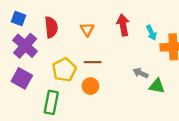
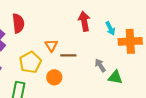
orange triangle: (87, 29) -> (51, 45), moved
brown line: (93, 62) -> (68, 55), moved
gray arrow: (141, 73) -> (100, 65), turned 32

